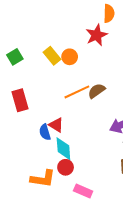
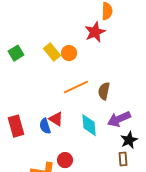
brown semicircle: (96, 91) -> (104, 91), moved, turned -42
red rectangle: (20, 100) -> (16, 126), moved
cyan diamond: (63, 149) -> (89, 125), moved

